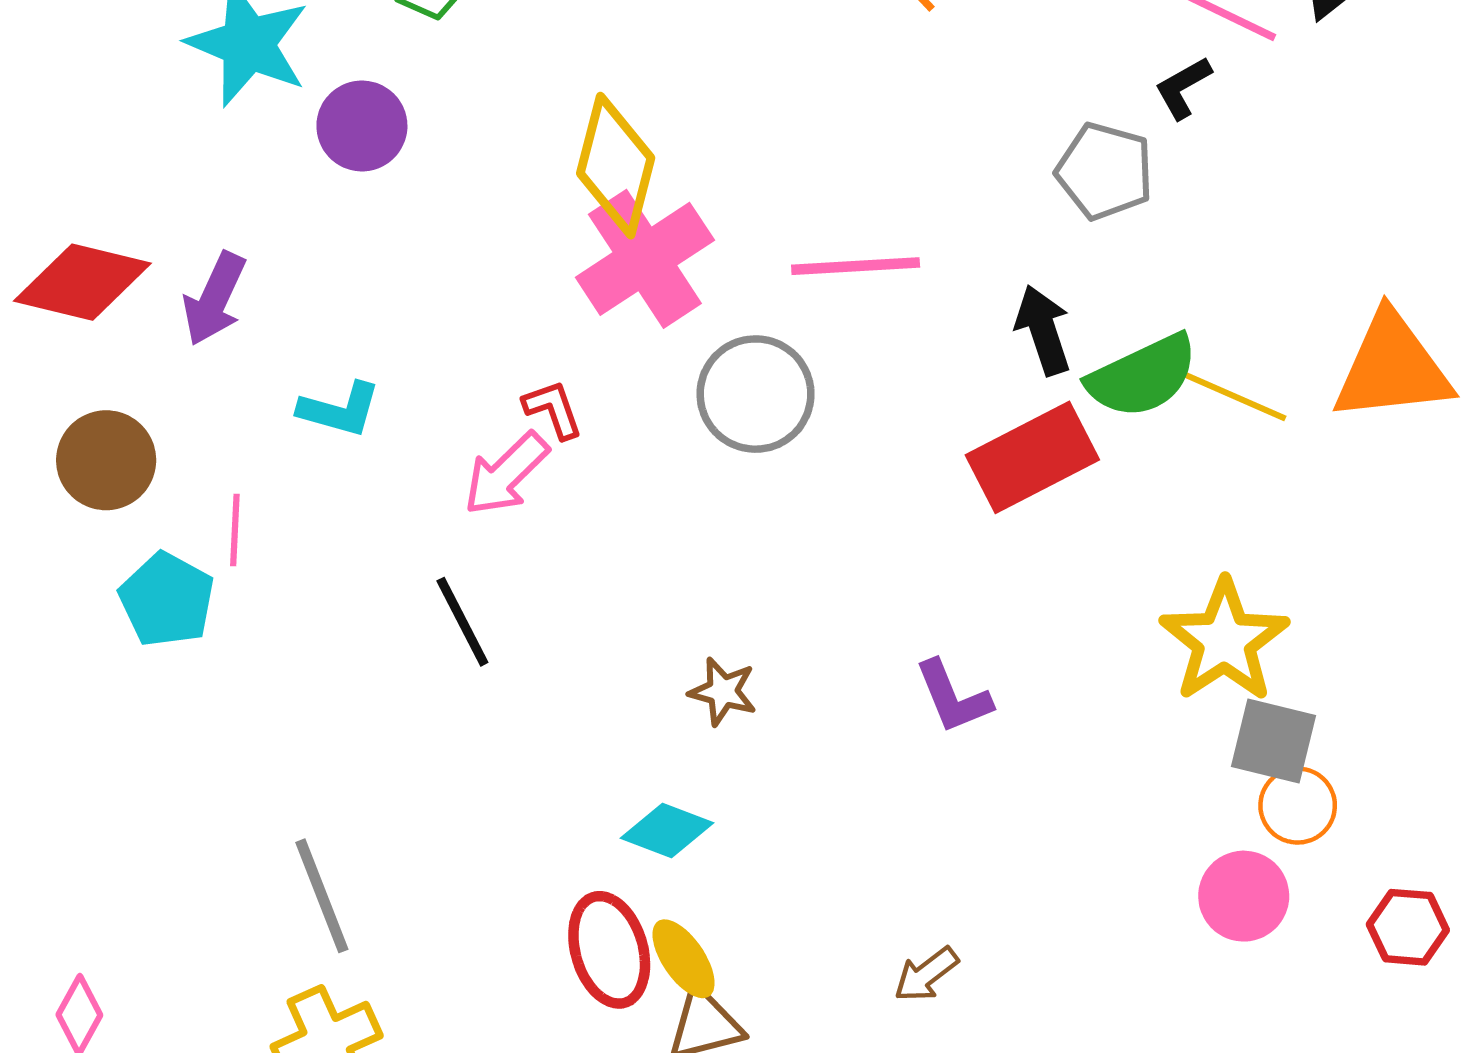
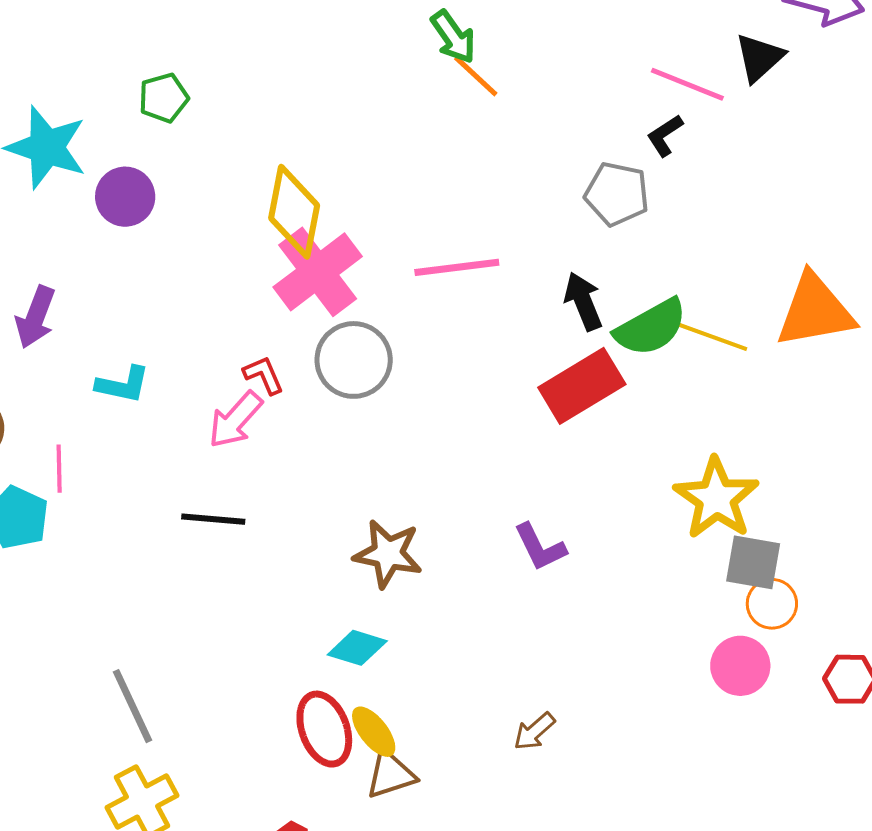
gray circle: (756, 394) -> (354, 360), moved
black line: (462, 622) -> (213, 519), turned -54
brown star: (723, 691) -> (388, 554), size x1.5

